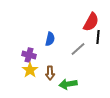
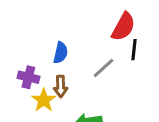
yellow star: (30, 70) -> (44, 100), moved
brown arrow: (50, 73) -> (61, 86), moved

